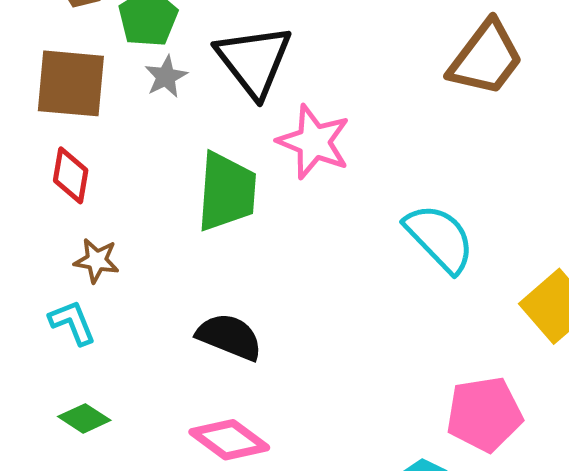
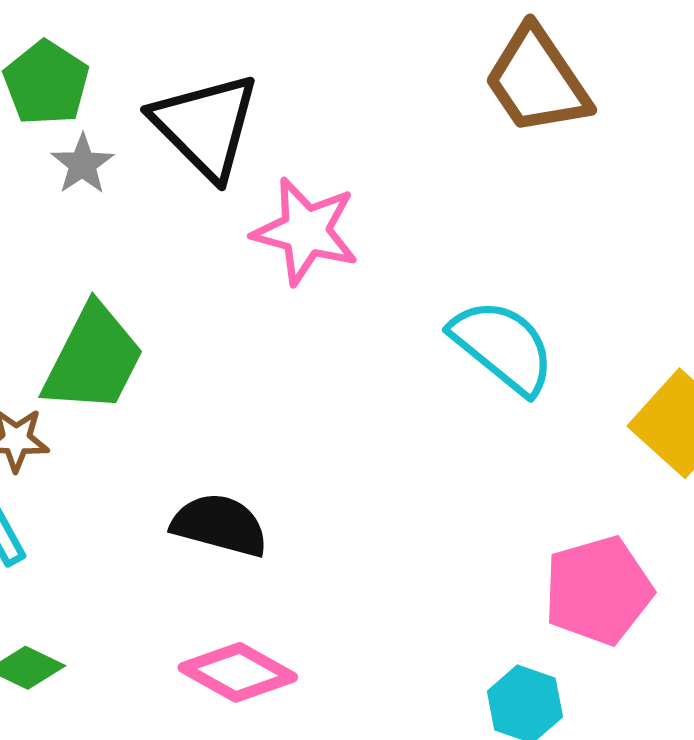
brown trapezoid: (486, 58) -> (537, 81), turned 116
green trapezoid: (227, 192) -> (93, 359), moved, turned 30

